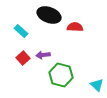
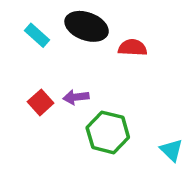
cyan rectangle: (21, 31) -> (37, 35), moved

